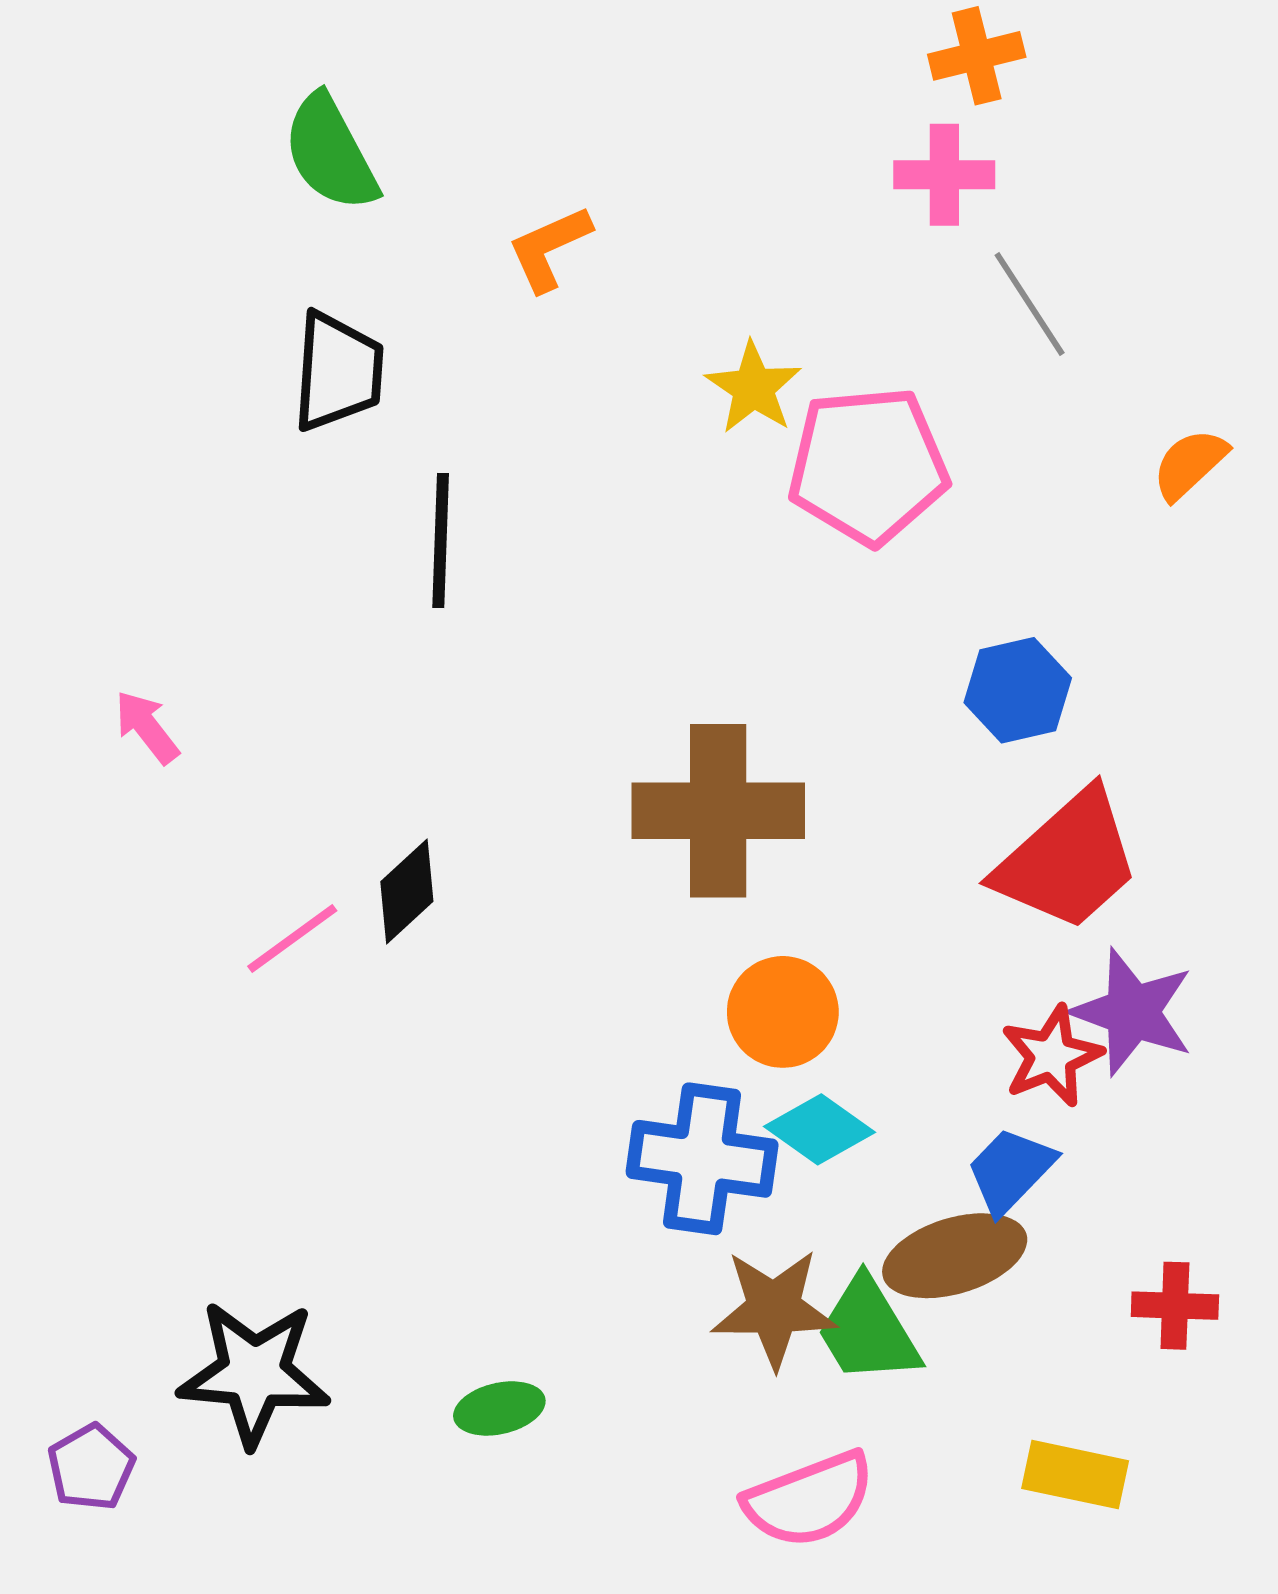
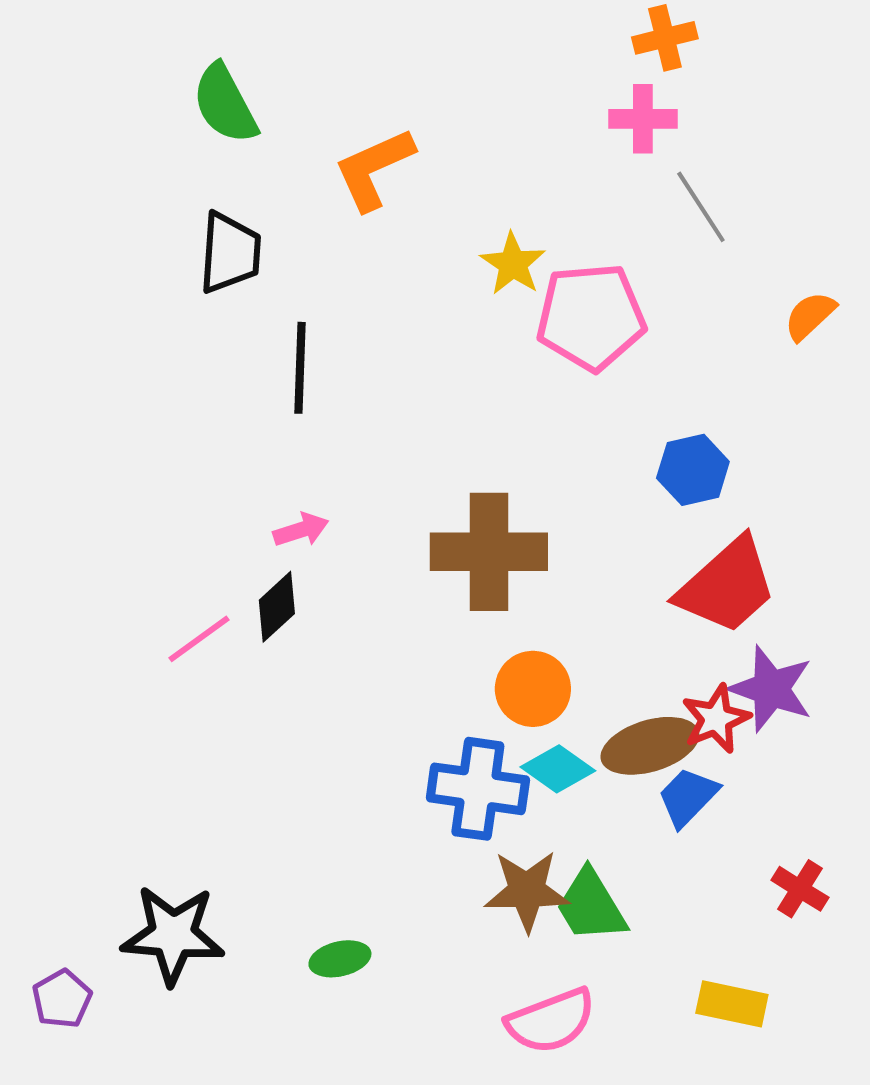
orange L-shape: (549, 248) -> (374, 169), size x1.4
pink arrow: (147, 727) -> (301, 530), moved, turned 110
brown ellipse: (955, 1256) -> (650, 746), moved
red cross: (1175, 1306) -> (800, 889), turned 30

